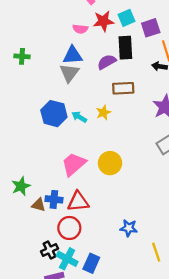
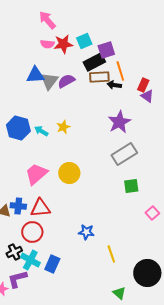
pink semicircle: (80, 29) -> (47, 44), moved
black rectangle: (125, 48) -> (94, 62), moved, turned 65
gray triangle: (69, 73) -> (49, 81), moved
brown rectangle: (123, 88) -> (99, 77), moved

